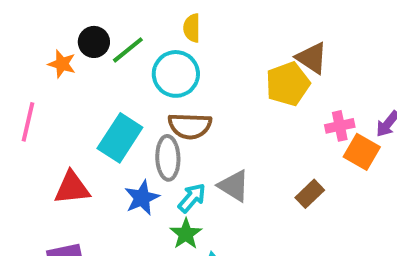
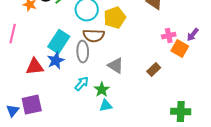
yellow pentagon: (288, 84) -> (115, 18), moved
blue star: (142, 198) -> (56, 61), moved
cyan arrow: (192, 198) -> (82, 84), moved
green star: (186, 234) -> (102, 90), moved

